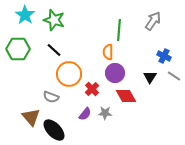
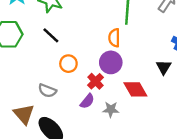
purple circle: (115, 73) -> (111, 62), moved
orange circle: (69, 74) -> (68, 64), size x0.6
purple semicircle: (85, 114) -> (87, 101), moved

